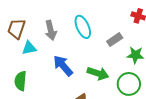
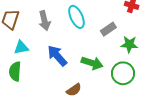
cyan triangle: (29, 48) -> (21, 47), moved

